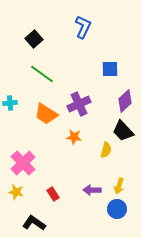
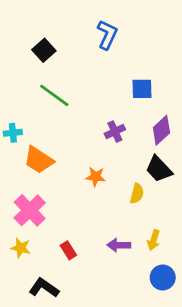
purple cross: (79, 104) -> (115, 132), moved, size x0.7
orange trapezoid: (46, 114) -> (39, 160), moved
blue circle: (117, 209) -> (163, 277), moved

